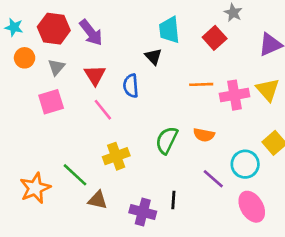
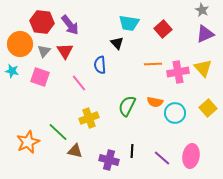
gray star: (233, 13) -> (202, 10), moved
cyan star: (14, 27) -> (12, 71), moved
cyan trapezoid: (169, 30) -> (129, 23), turned -75
orange circle: (25, 58) -> (20, 44), size x1.6
red triangle: (95, 75) -> (65, 51), moved
pink square: (51, 102) -> (40, 77), turned 36
cyan circle: (245, 164) -> (175, 113), moved
purple line: (213, 179) -> (162, 158), moved
pink ellipse: (252, 207) -> (191, 156), turned 40

